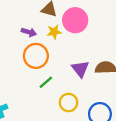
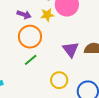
green line: (46, 82) -> (31, 60), moved

